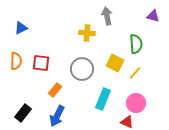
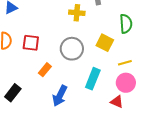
yellow line: (135, 73) -> (125, 63), moved, turned 32
blue arrow: (57, 116) -> (60, 96), moved

